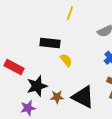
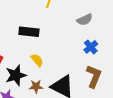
yellow semicircle: (66, 60) -> (37, 60), moved

